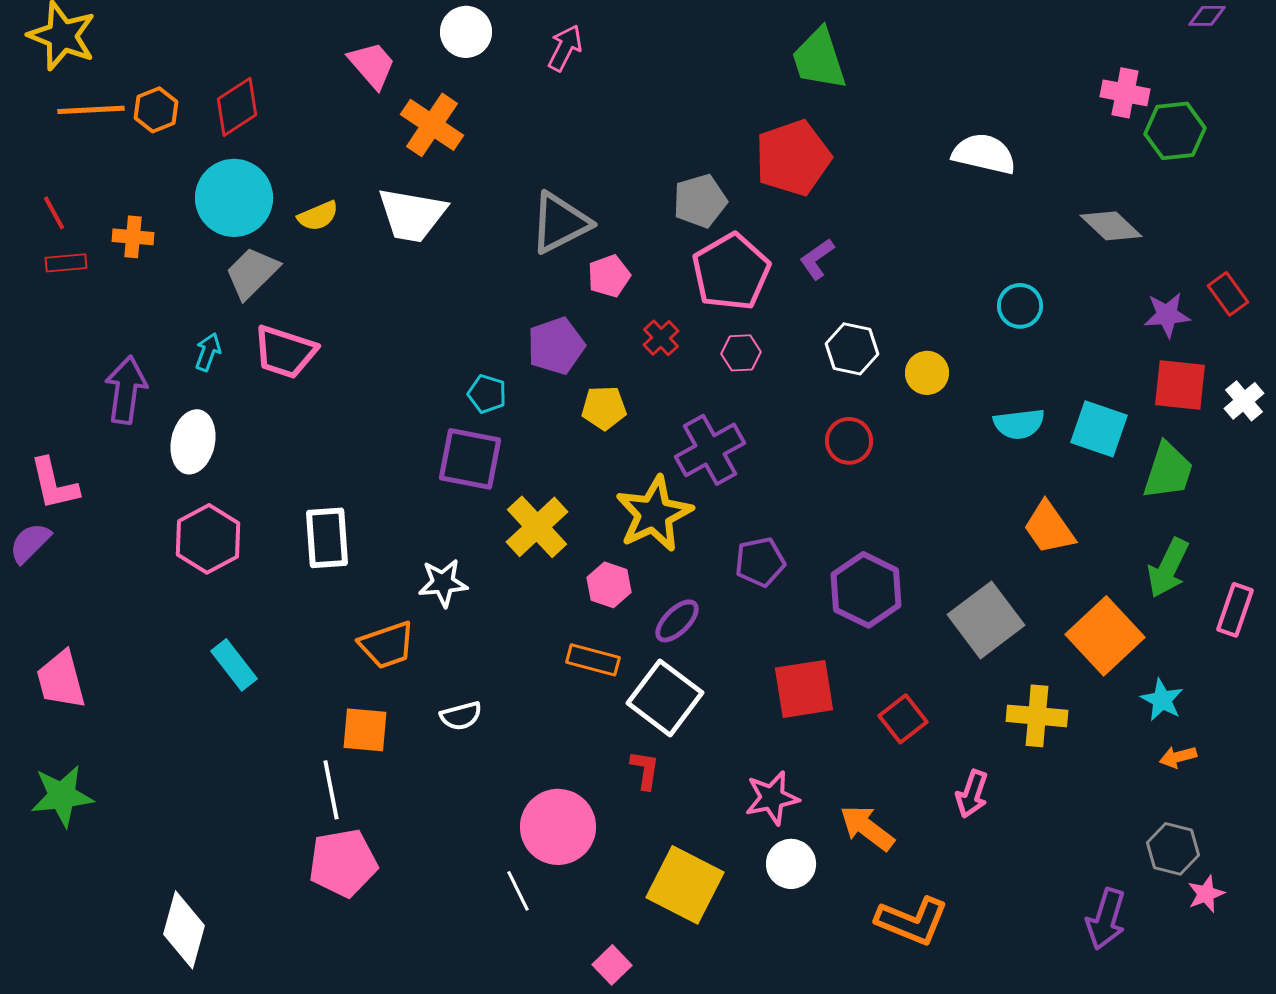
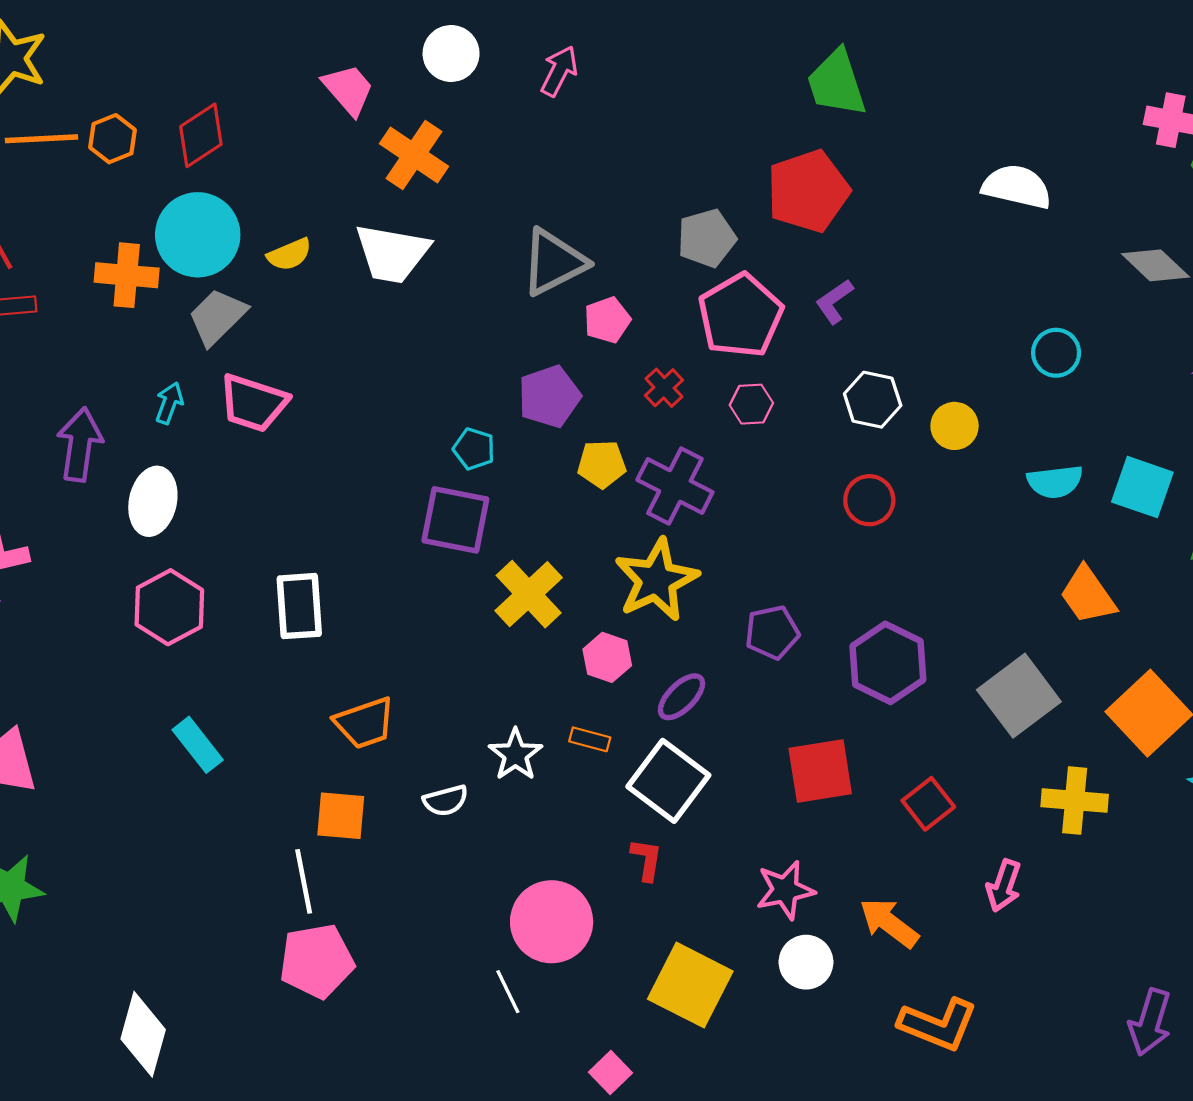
orange cross: (133, 237) -> (127, 275), moved, size x1.4
purple cross: (710, 450) -> (675, 486), moved, turned -34
white star: (443, 583) -> (515, 755), moved, turned -30
orange rectangle: (593, 660) -> (590, 739), size x0.7

